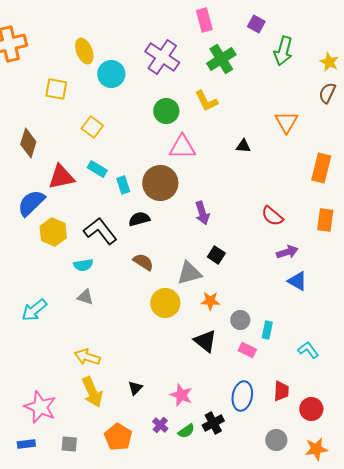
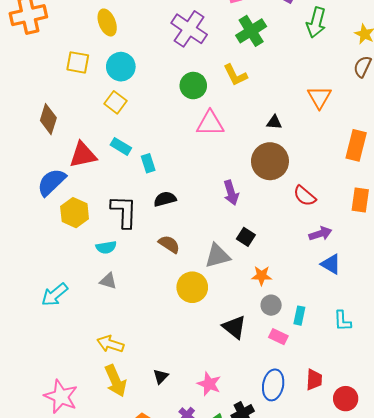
cyan circle: (111, 74) -> (121, 67), moved
brown circle: (160, 183) -> (270, 161), moved
black L-shape: (100, 231) -> (124, 212), turned 40
orange star: (210, 301) -> (262, 276), moved
cyan L-shape: (308, 350) -> (342, 321), moved, turned -145

